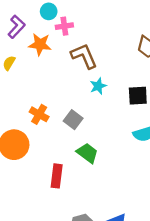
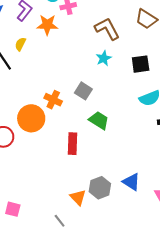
brown L-shape: (84, 56) -> (107, 29), moved
orange cross: (39, 114) -> (53, 100), moved

